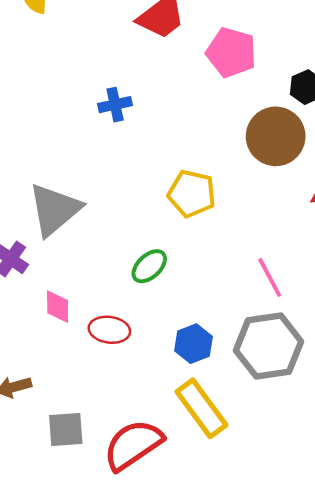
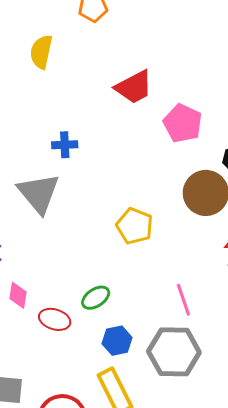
blue cross: (115, 105) -> (65, 145), moved
gray triangle: (55, 210) -> (39, 193), moved, turned -39
green ellipse: (149, 266) -> (96, 298), moved

